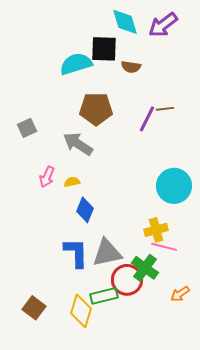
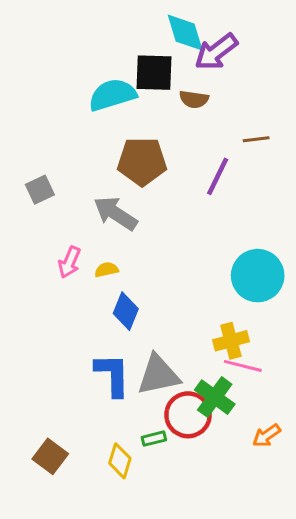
purple arrow: (163, 25) -> (216, 52), moved
brown line: (165, 109) -> (256, 139), moved
green rectangle: (104, 296) -> (154, 439), size x0.6
yellow diamond: (81, 311) -> (120, 461), size x0.7

